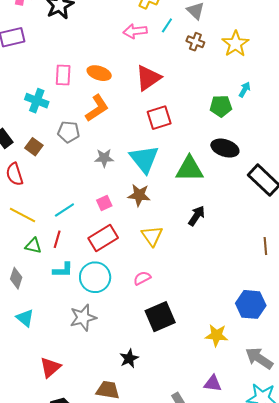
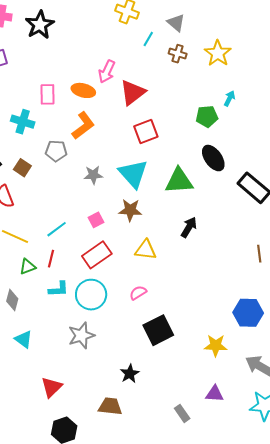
pink arrow: (135, 31) -> (107, 71), moved, turned -55
black ellipse: (225, 148) -> (213, 158), turned 40
yellow triangle: (152, 236) -> (146, 250), turned -45
green triangle: (33, 246) -> (28, 267), turned -30

